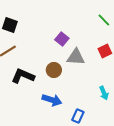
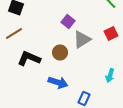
gray triangle: (76, 57) -> (82, 39), turned -36
cyan arrow: (104, 93) -> (110, 75), turned 40

